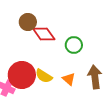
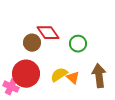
brown circle: (28, 22) -> (32, 43), moved
yellow semicircle: (44, 76) -> (59, 75), moved, turned 114

